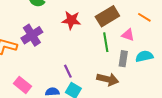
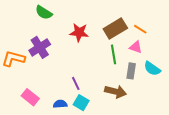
orange line: (144, 17) -> (140, 29), moved
cyan semicircle: (144, 56) -> (152, 69), turned -132

